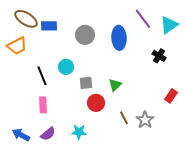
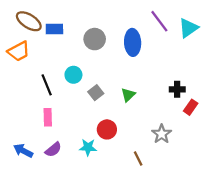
black cross: (159, 56) -> (177, 89), moved, turned -32
gray square: (86, 83) -> (96, 93), turned -32
red circle: (96, 103) -> (107, 129), moved
brown line: (124, 118) -> (138, 158), moved

